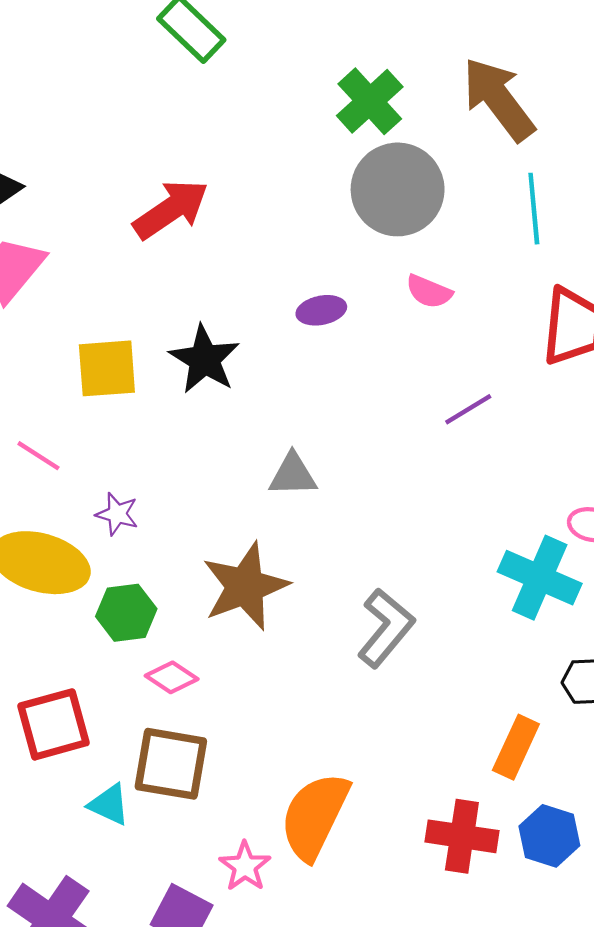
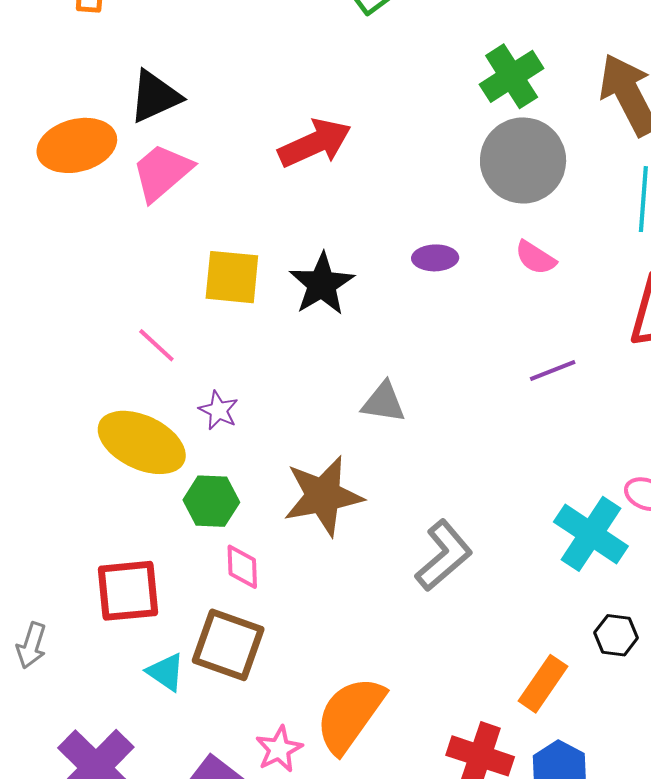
pink diamond: (172, 677) -> (242, 567), turned 45

